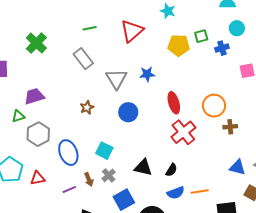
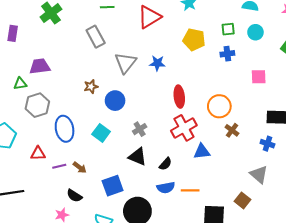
green square: (201, 36) -> (228, 29), moved
blue cross: (222, 48) -> (227, 54), moved
blue circle: (128, 112) -> (115, 101), moved
brown cross: (230, 127) -> (232, 130), turned 32
blue triangle: (237, 167) -> (202, 152), moved, turned -30
gray cross: (109, 175) -> (140, 129), moved
red triangle: (38, 178) -> (38, 153), moved
brown arrow: (89, 179) -> (80, 167), moved, turned -40

